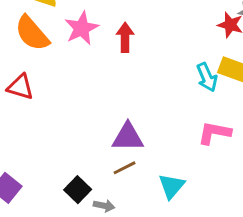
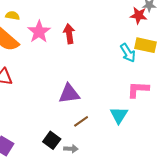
purple triangle: (128, 137) -> (69, 94), moved
cyan triangle: (172, 186) -> (119, 115), moved

